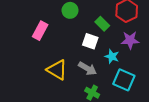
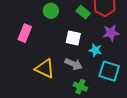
green rectangle: (102, 24) -> (83, 12), moved

